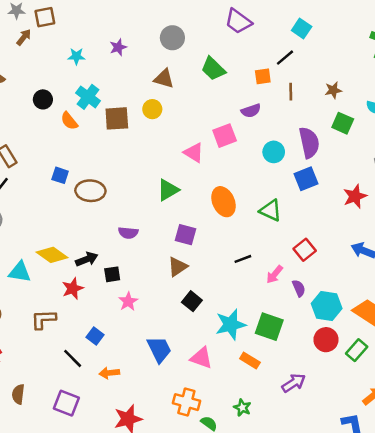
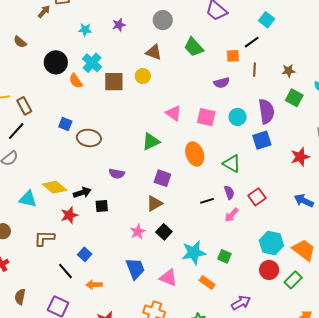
black circle: (43, 99) -> (56, 62), size x1.5
pink square: (225, 136) -> (206, 117), moved, turned 30
purple semicircle: (299, 288) -> (229, 192), moved
pink star: (128, 301) -> (138, 232), moved
green square: (269, 327) -> (224, 256), size x0.6

